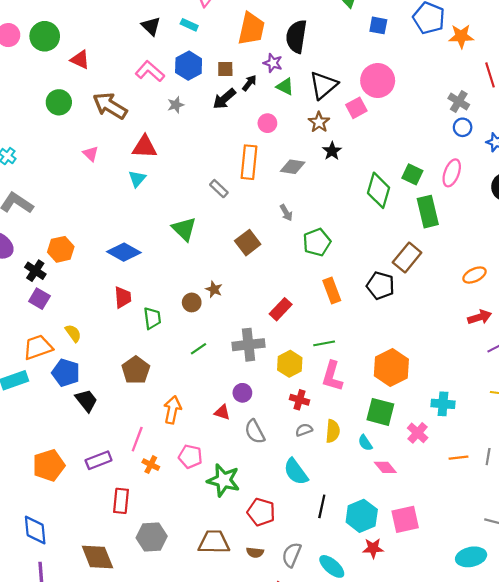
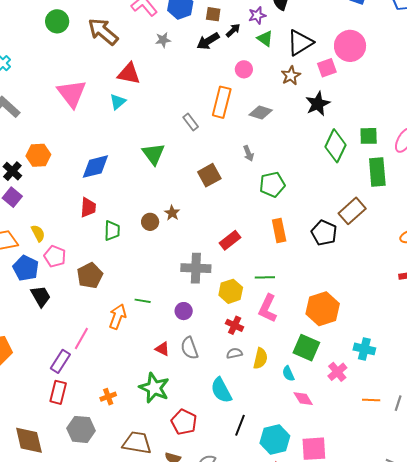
purple star: (273, 63) -> (257, 15), turned 30
black star: (332, 151) -> (318, 104), moved, size x1.4
pink triangle: (91, 154) -> (72, 93), moved, size x2.0
green square: (412, 174) -> (369, 136), turned -36
blue diamond: (124, 252) -> (95, 167), turned -52
green line: (199, 349) -> (143, 301), moved, turned 35
red triangle: (222, 412) -> (162, 349), moved
pink pentagon: (190, 457) -> (55, 256), moved
purple rectangle: (99, 460) -> (60, 361), moved, turned -45
orange cross: (151, 465) -> (108, 397), moved, turned 35

